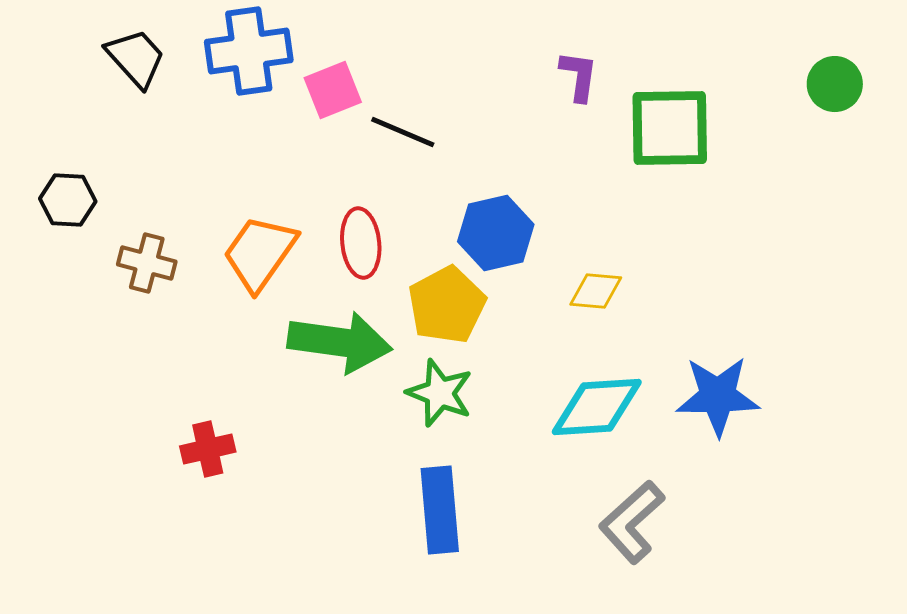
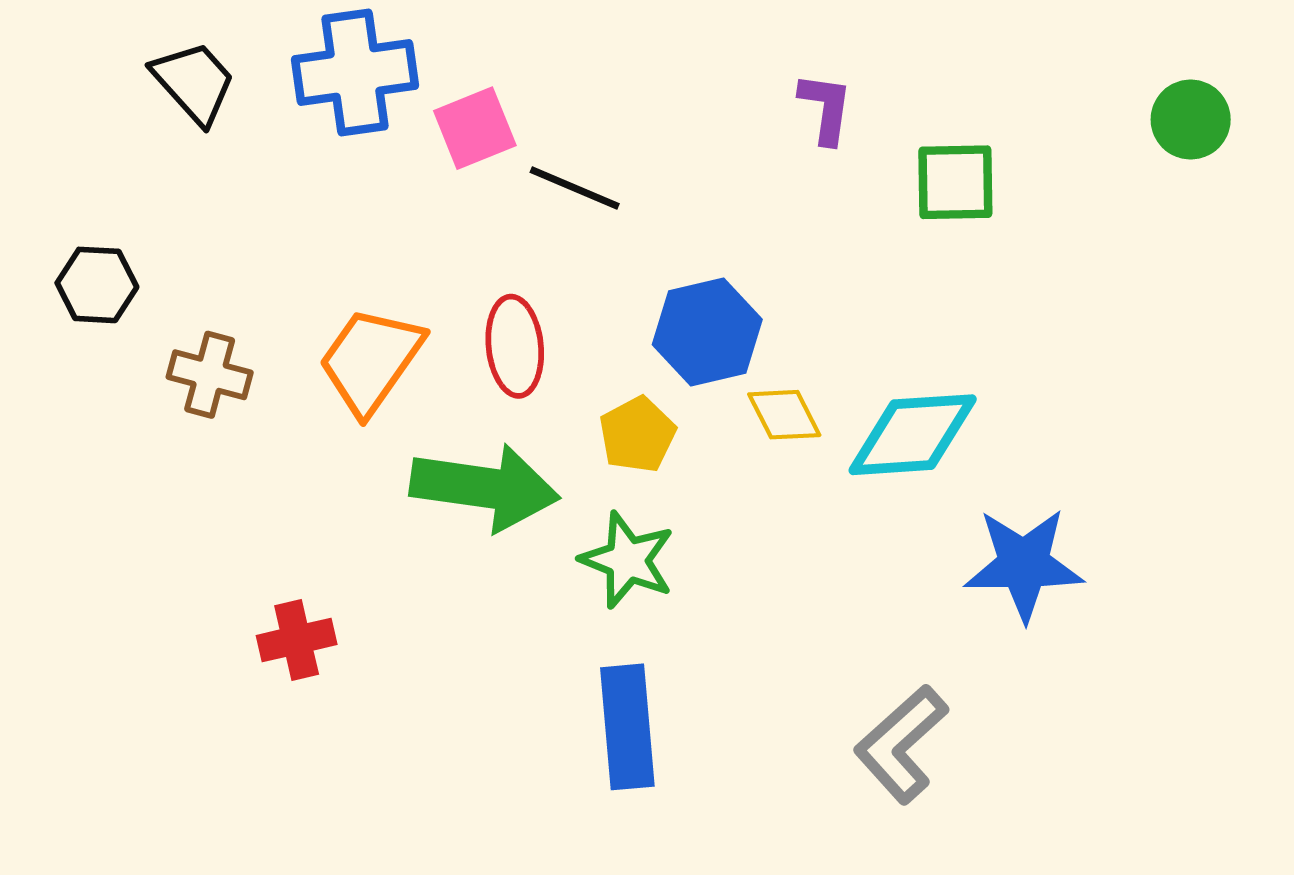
green square: (670, 128) -> (955, 182), size x0.7
yellow diamond: (596, 291) -> (784, 415), moved, turned 58
yellow pentagon: (447, 305) -> (637, 435), size x0.7
cyan diamond: (597, 407) -> (913, 435), moved

